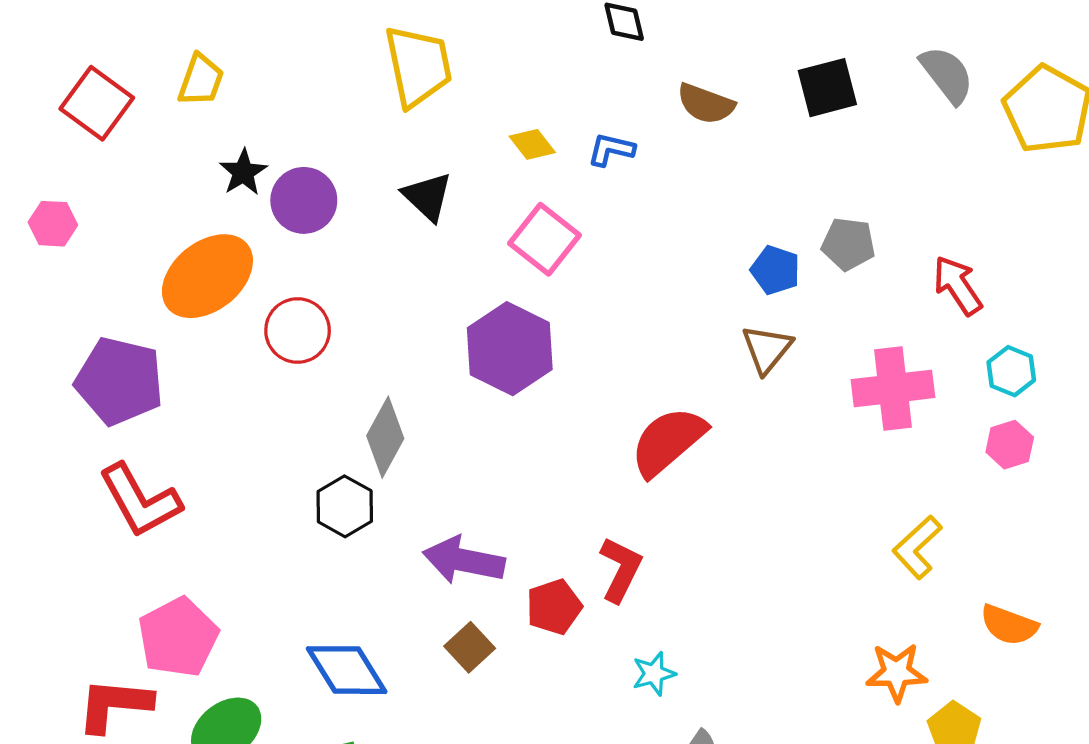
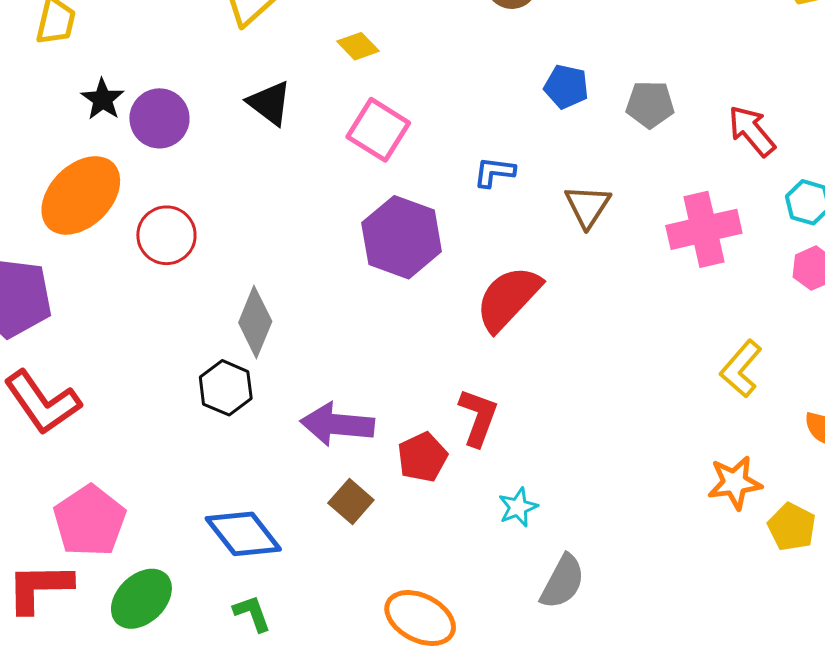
blue L-shape: (611, 149) -> (494, 172), moved
blue pentagon: (775, 270) -> (566, 87), moved
purple hexagon: (510, 349) -> (402, 237), moved

